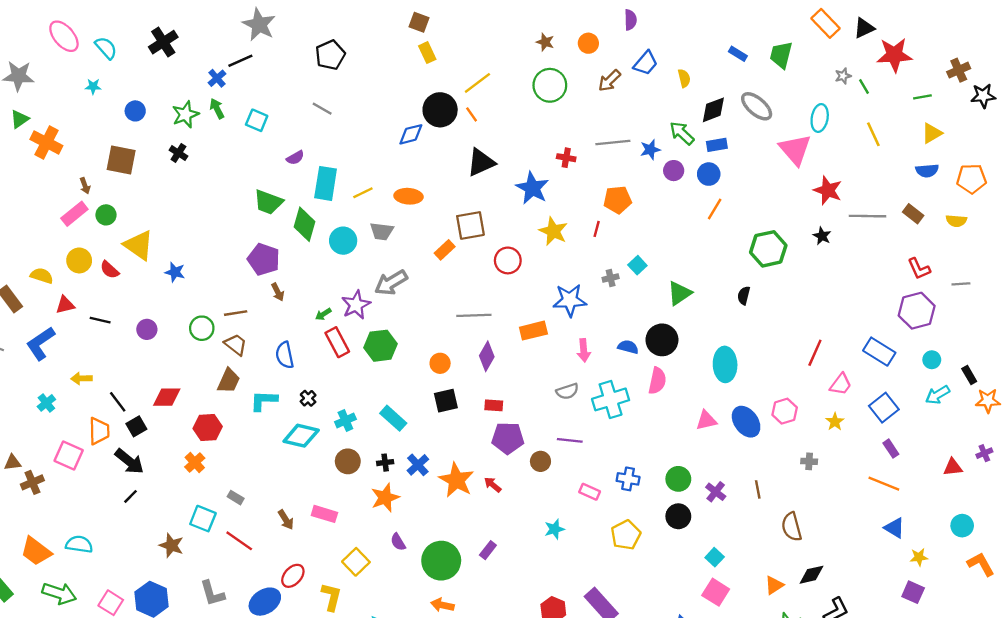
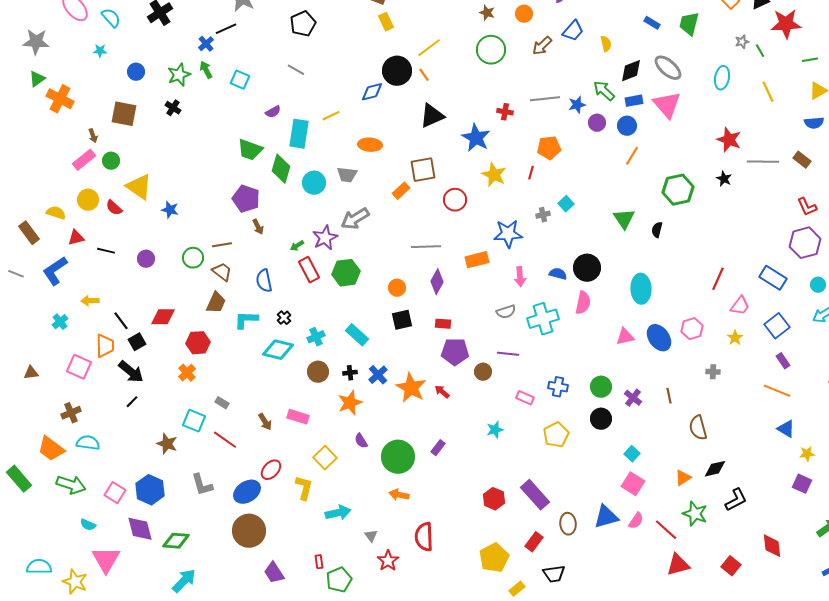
pink triangle: (795, 150) -> (667, 105), moved
yellow line: (363, 193) -> (331, 116), moved
green triangle: (679, 293) -> (624, 219), moved, turned -30
brown cross: (32, 482) -> (71, 413), moved

